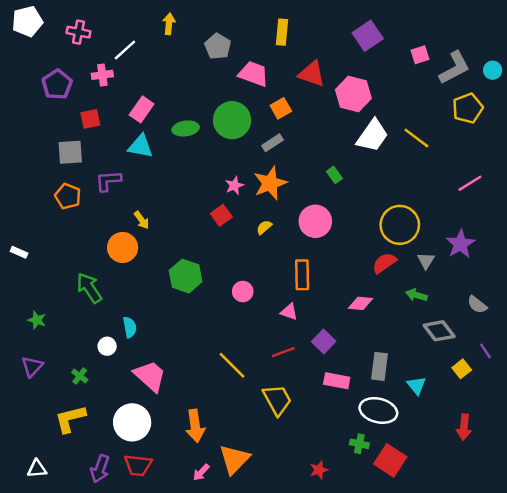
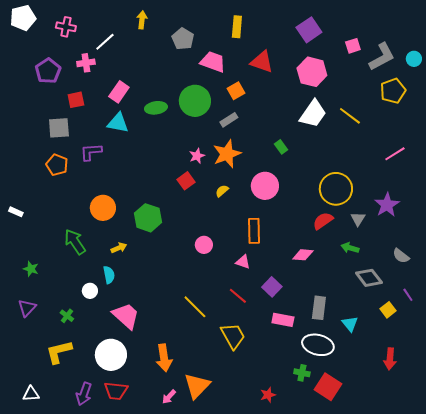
pink hexagon: (353, 94) -> (312, 72), moved
yellow arrow: (142, 220) -> (119, 248), moved, turned -77
green hexagon: (186, 276) -> (148, 218), moved
red line: (283, 352) -> (238, 296), turned 60

